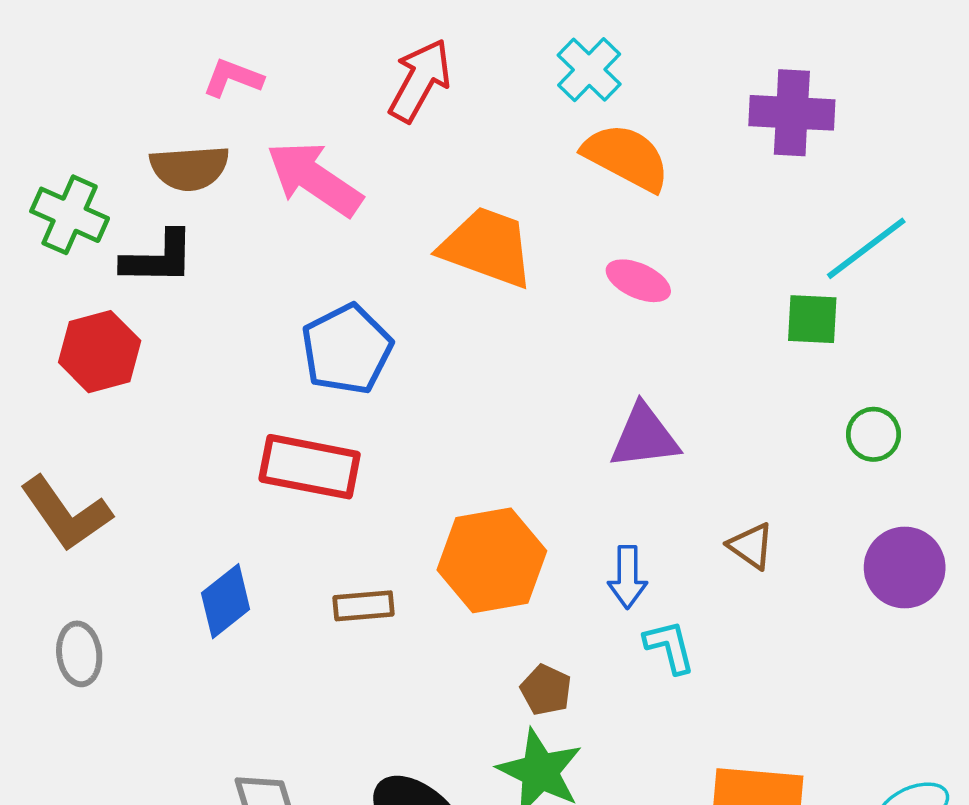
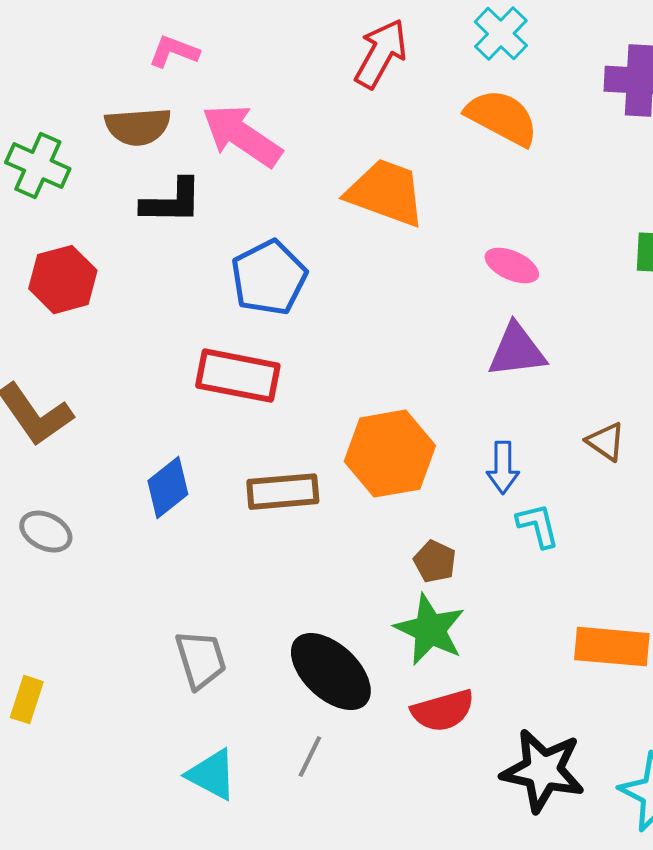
cyan cross: (589, 70) -> (501, 34), moved
red arrow: (420, 80) -> (381, 54), moved
black L-shape: (158, 258) -> (172, 202), moved
pink ellipse: (638, 281) -> (512, 266), moved
brown rectangle: (364, 606) -> (283, 492), size x1.4
gray ellipse: (79, 654) -> (46, 532), turned -57

